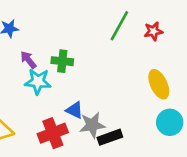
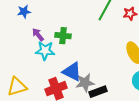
blue triangle: (75, 110) -> (72, 72), size x1.5

